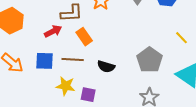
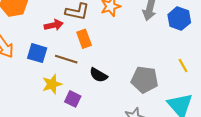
gray pentagon: (150, 60) -> (145, 80), turned 30
yellow star: (66, 86) -> (52, 84), turned 30

